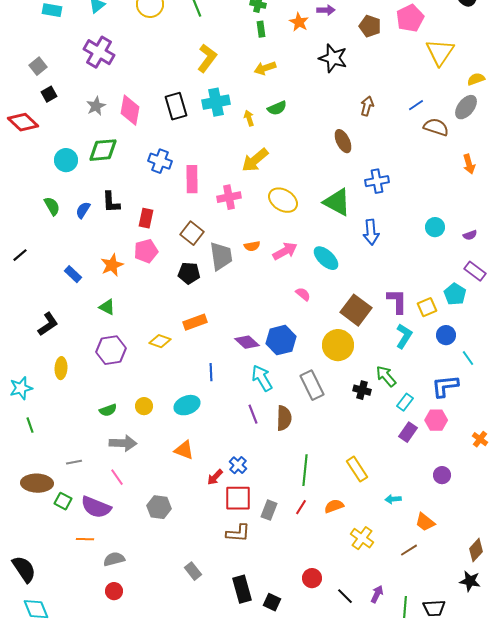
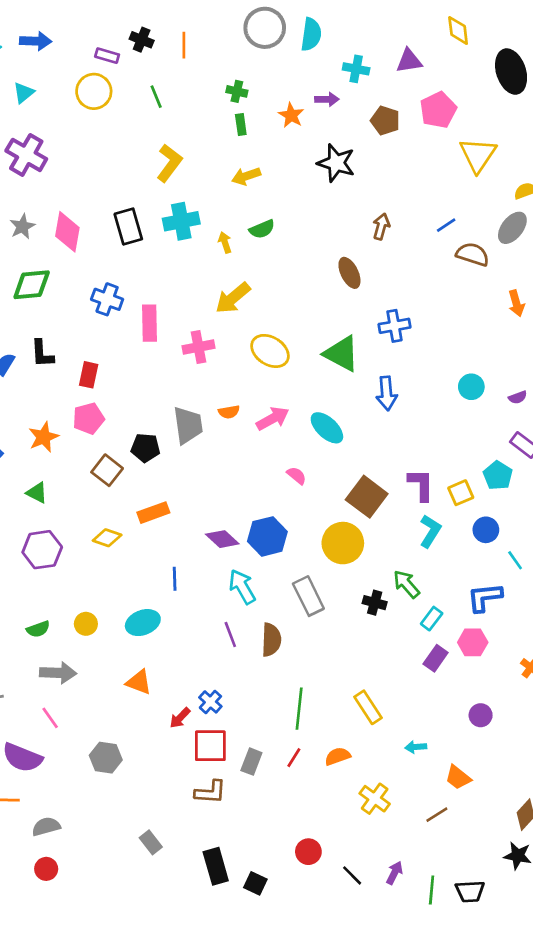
brown square: (192, 233) -> (107, 470), moved

